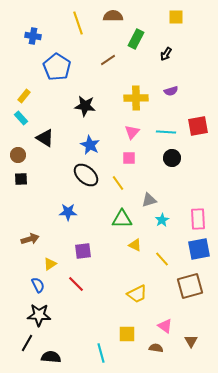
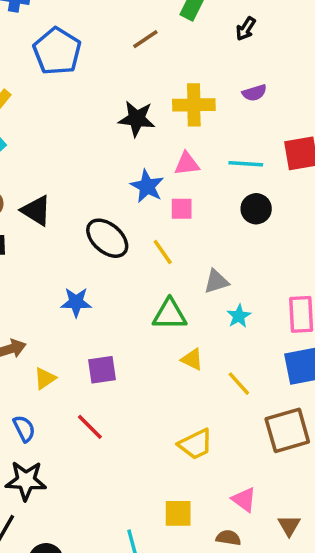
black star: (85, 106) -> (137, 119), moved
pink triangle: (132, 132) -> (187, 164), turned 42
black triangle: (45, 138) -> (36, 210), moved
blue star: (90, 145) -> (147, 186), moved
yellow triangle: (50, 264) -> (45, 378), moved

